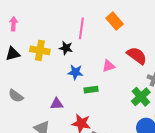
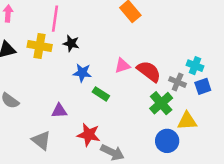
pink line: (81, 28) -> (55, 19), moved
red semicircle: (137, 56) -> (149, 71), moved
green rectangle: (91, 90) -> (101, 94), turned 40

